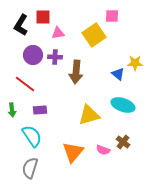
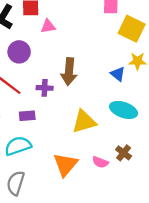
yellow square: (94, 35) -> (132, 29), moved, turned -30
purple cross: (55, 57) -> (45, 88), moved
cyan semicircle: (32, 136) -> (18, 146), turned -75

